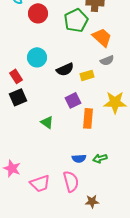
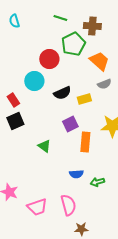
red circle: (38, 13) -> (49, 59), moved
blue semicircle: (79, 158) -> (76, 174), moved
brown star: (92, 201) -> (81, 229), moved

